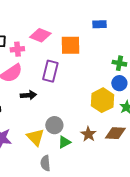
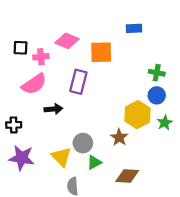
brown diamond: (115, 133) -> (127, 176), moved
brown star: (88, 134) -> (119, 137), moved

